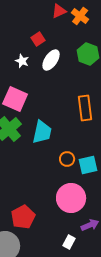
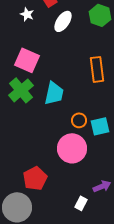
white star: (22, 61) -> (27, 14), moved
pink circle: (71, 198) -> (72, 148), moved

